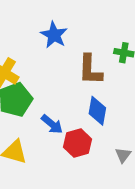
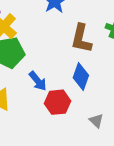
gray triangle: (123, 155) -> (96, 121), turned -35

